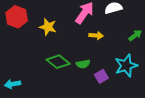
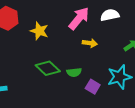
purple square: (101, 76) -> (93, 87), turned -32

